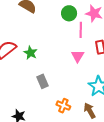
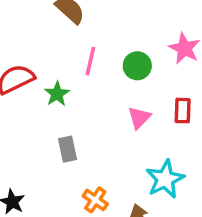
green circle: (69, 13) -> (137, 66), moved
pink line: (81, 30) -> (90, 61), moved

